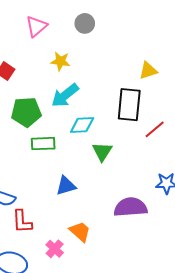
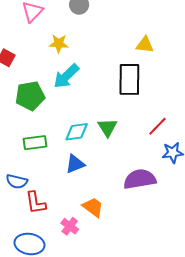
yellow triangle: (148, 71) -> (145, 45), turned 30
cyan diamond: (82, 125) -> (77, 132), moved
red line: (155, 129) -> (157, 126), moved
green rectangle: (43, 144) -> (35, 143), moved

